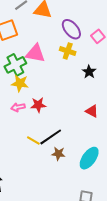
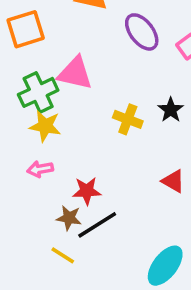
yellow cross: (68, 51) -> (128, 119), moved
red star: (38, 105) -> (87, 191), moved
yellow line: (33, 141) -> (63, 255), moved
brown star: (58, 154) -> (69, 218), moved

